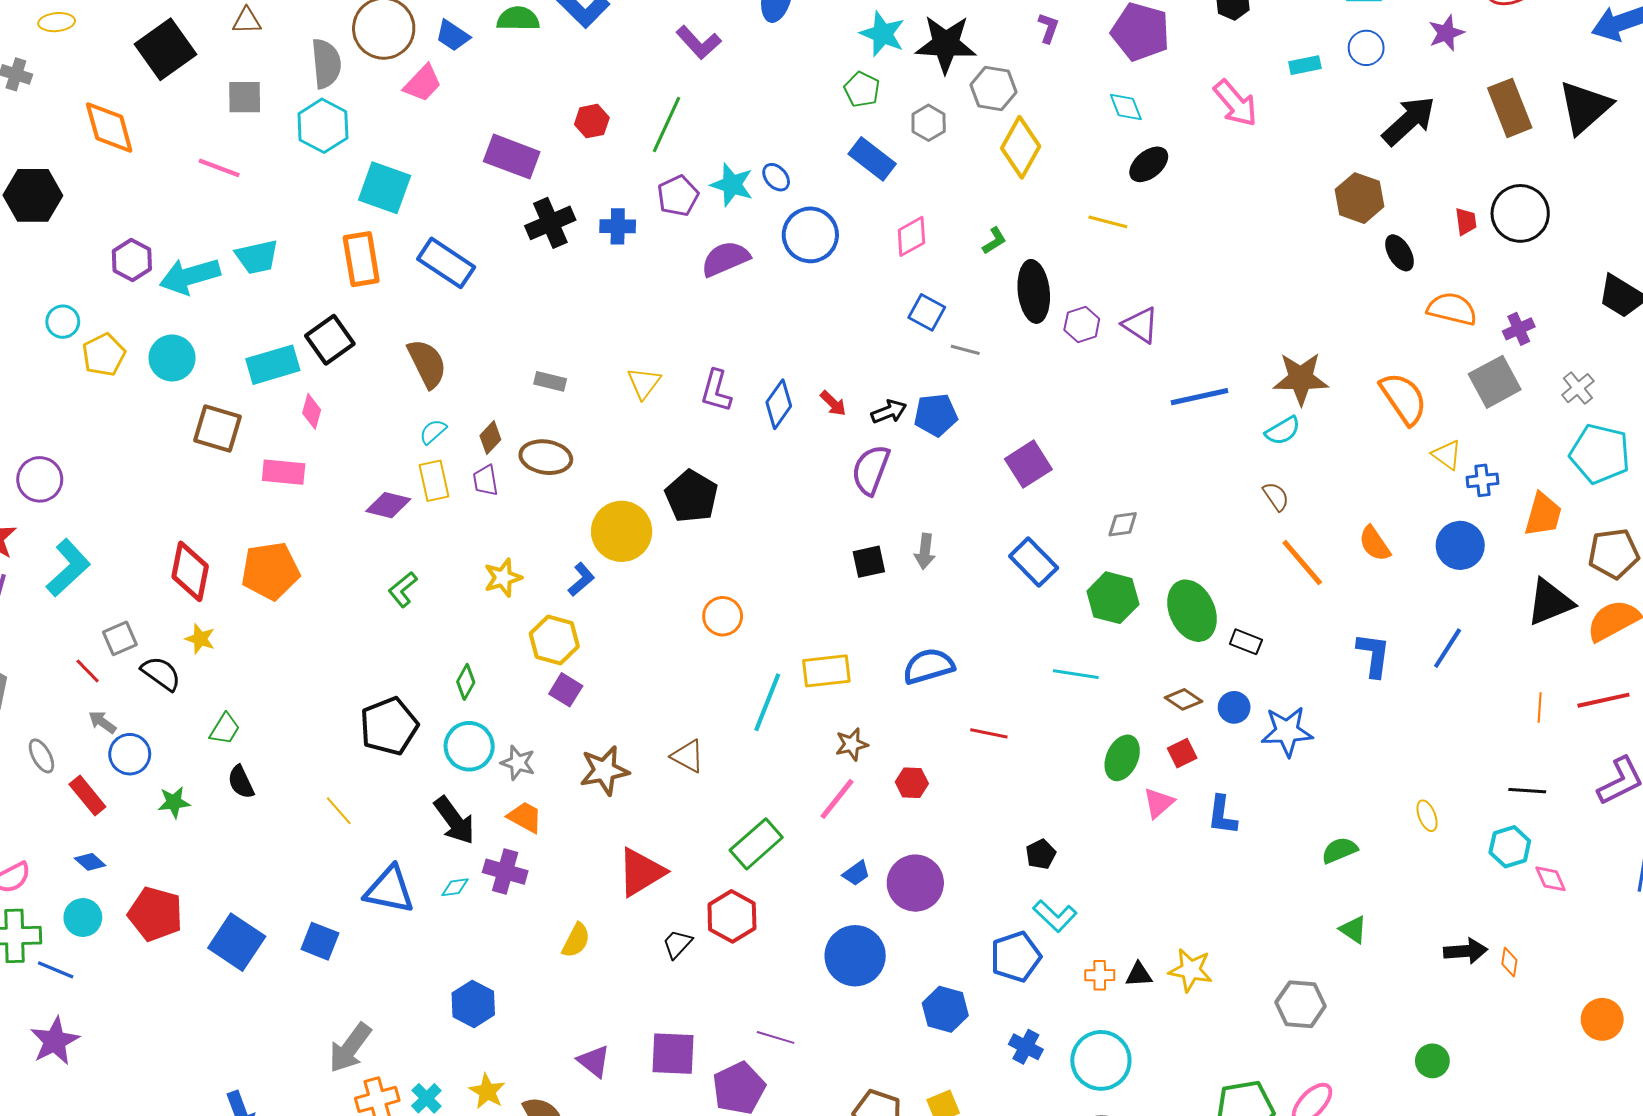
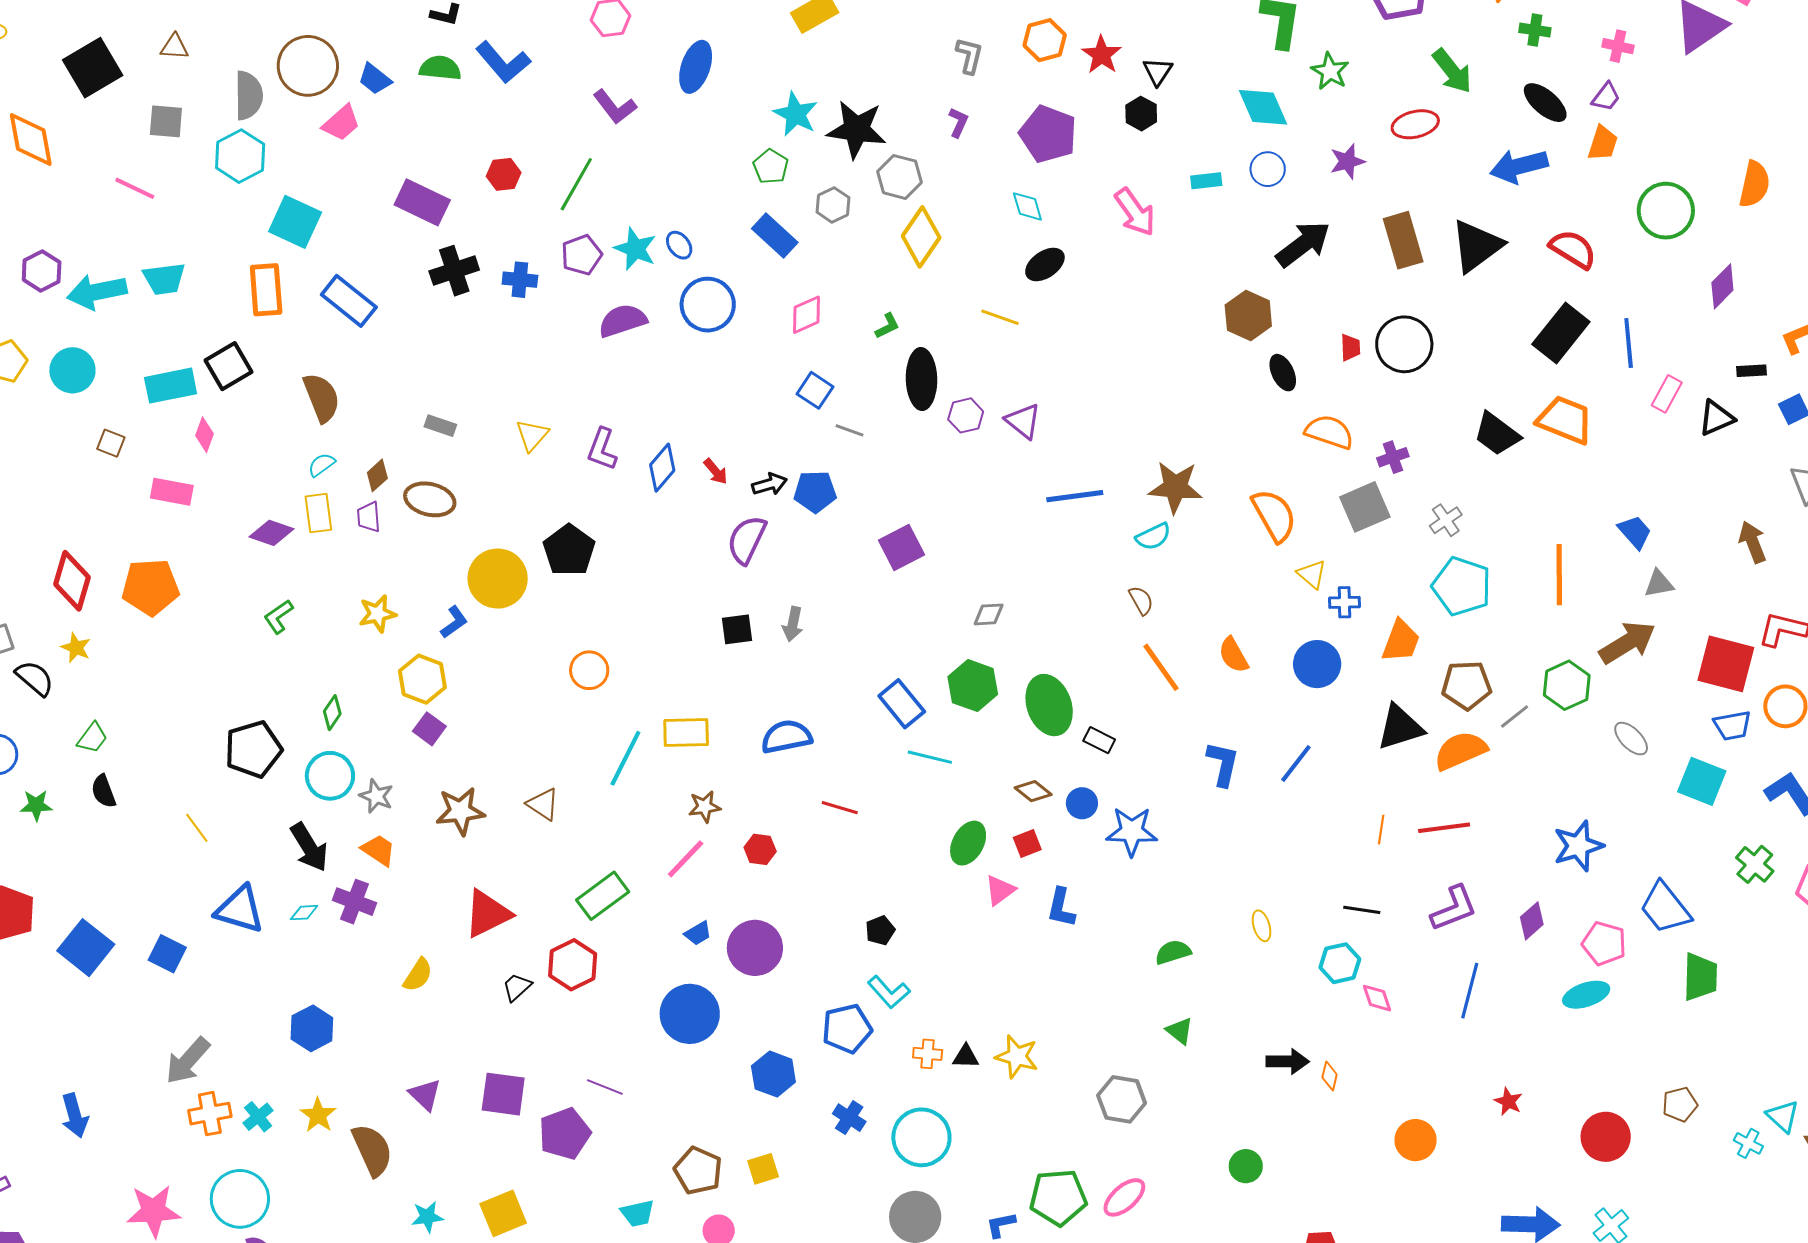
brown square: (217, 428) -> (111, 443), size x0.6
blue rectangle: (1034, 562) -> (902, 704), moved

